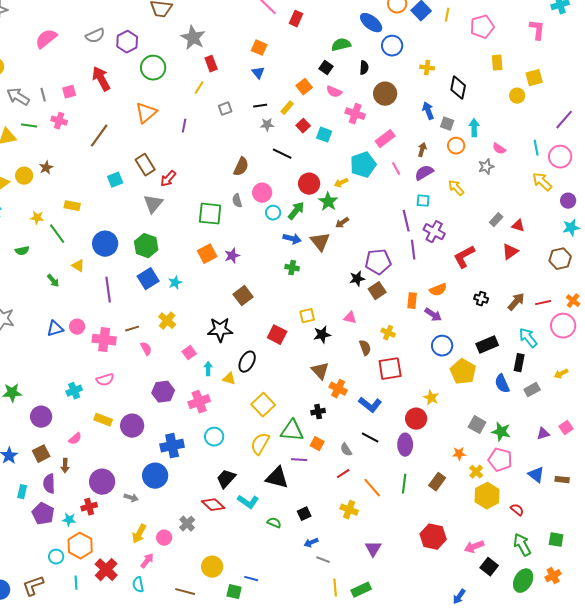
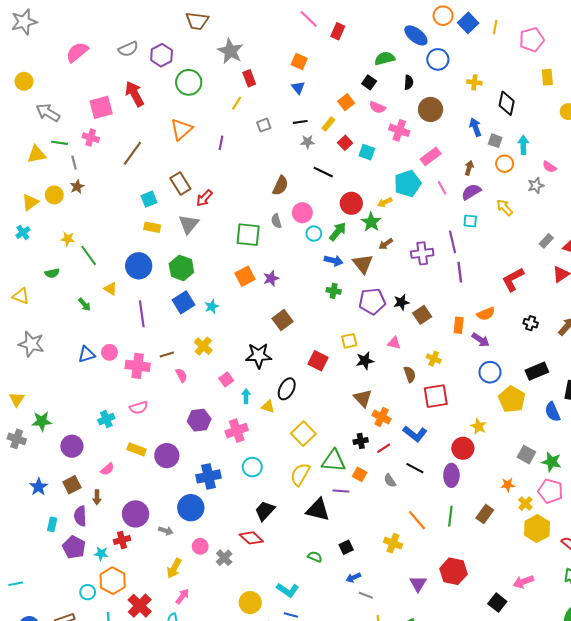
pink square: (69, 92) -> (101, 107), size x1.6
gray line: (43, 95) -> (74, 163), moved
yellow rectangle: (72, 206) -> (152, 227), moved
purple cross: (434, 232) -> (422, 253), moved, turned -35
purple pentagon: (378, 262) -> (372, 301), moved
red line: (343, 474) -> (384, 448), moved
cyan L-shape: (248, 502) -> (288, 590), moved
red hexagon: (433, 537) -> (453, 571), moved
pink circle: (164, 538) -> (200, 546), moved
black square: (489, 567) -> (497, 603), moved

